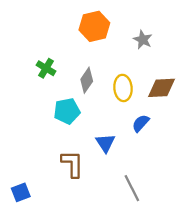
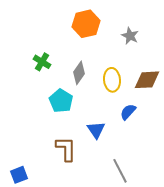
cyan pentagon: (67, 111) -> (61, 101), turned -30

